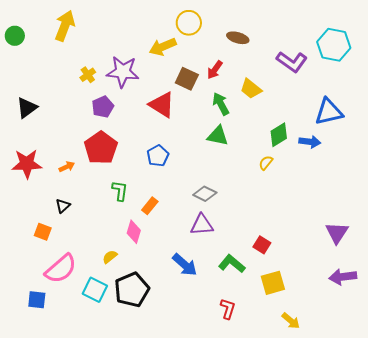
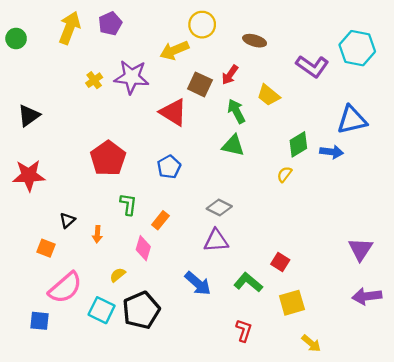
purple pentagon: (103, 107) -> (110, 24), moved
orange arrow: (67, 167) -> (97, 234), moved, turned 119

